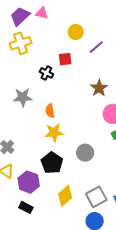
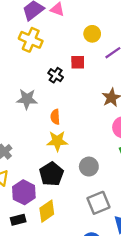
yellow cross: (21, 43) -> (31, 40), turned 35
yellow diamond: (65, 196) -> (47, 211), moved
gray square: (96, 197) -> (98, 203), moved
black rectangle: (26, 207) -> (18, 220), turned -48

